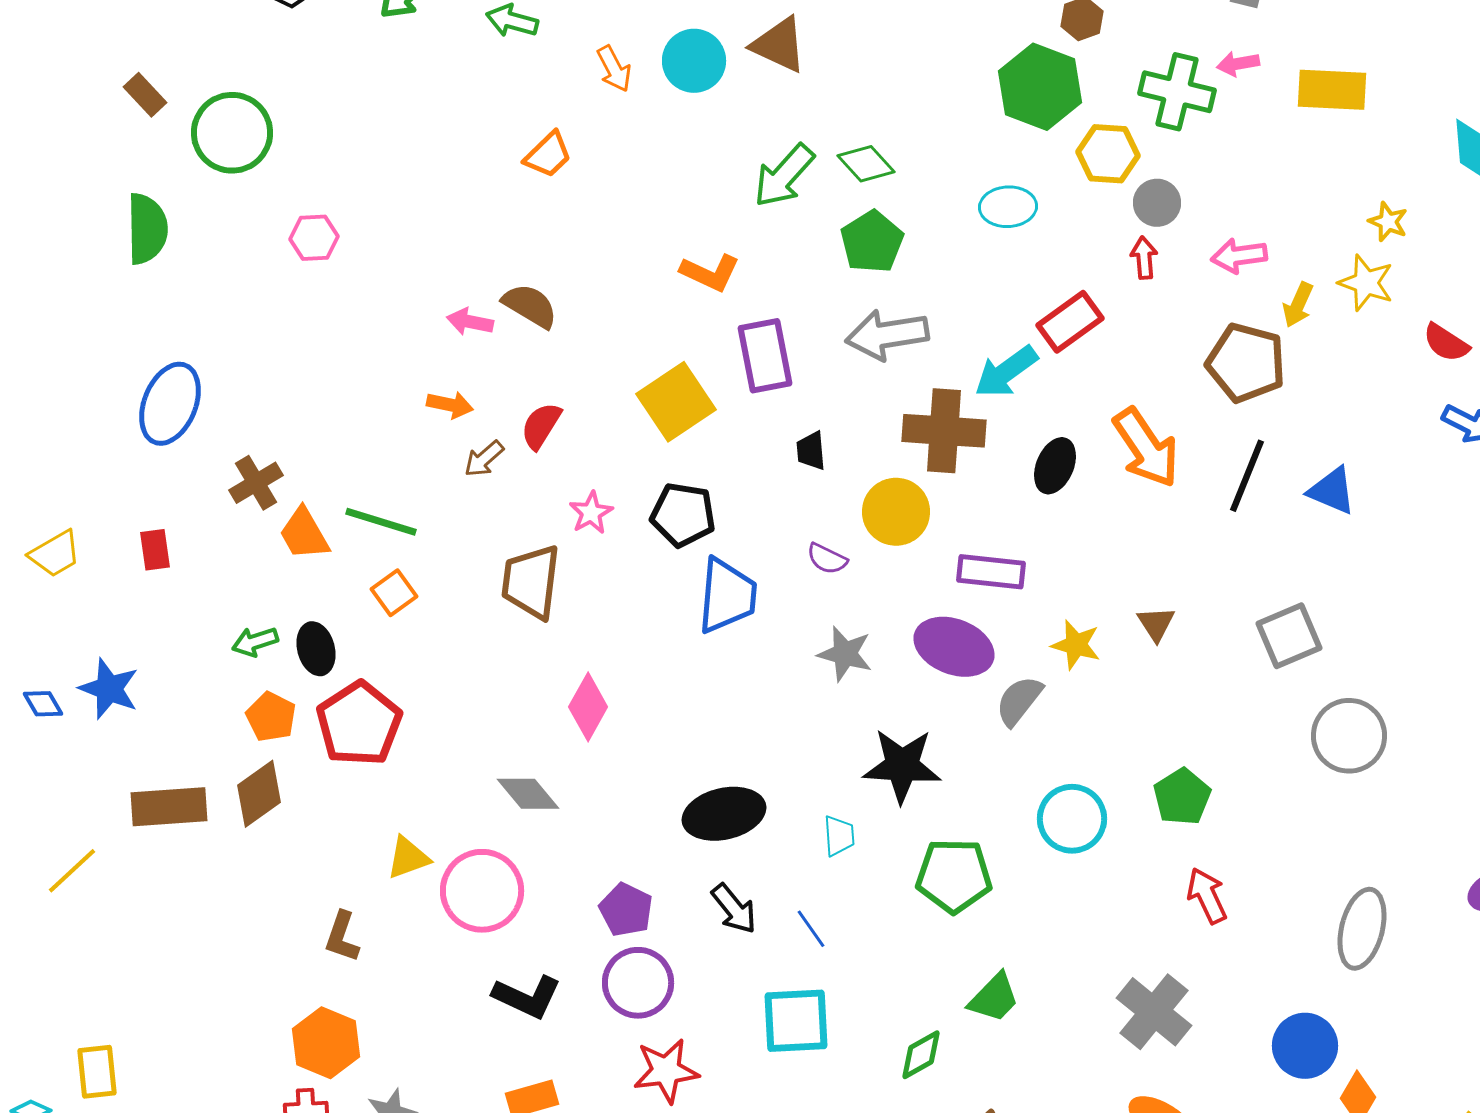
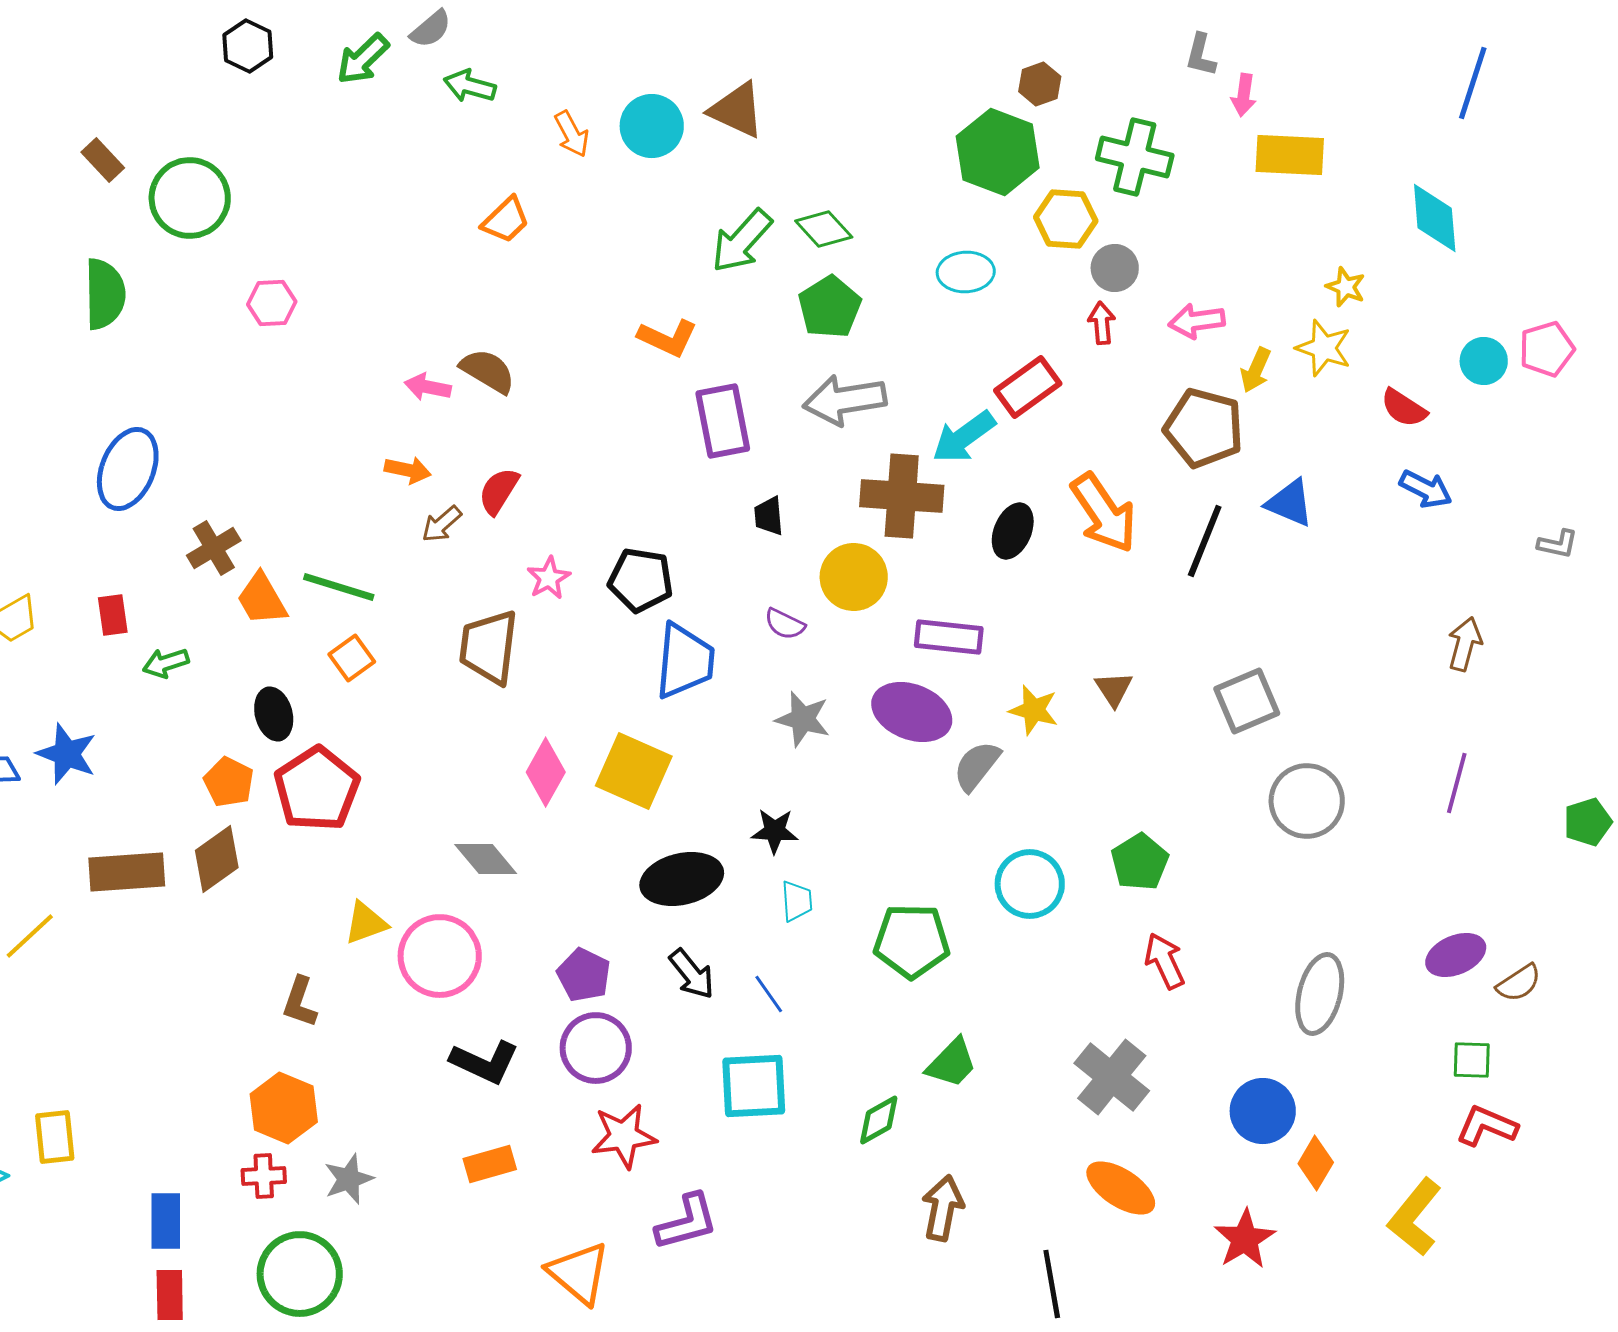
pink arrow: (1238, 64) -> (1244, 95), moved, turned -72
yellow square: (676, 402) -> (634, 771), moved, turned -32
blue triangle: (1332, 491) -> (1290, 503), moved
green arrow: (255, 642) -> (166, 663), moved
black star: (902, 766) -> (775, 831), moved, size x0.6

